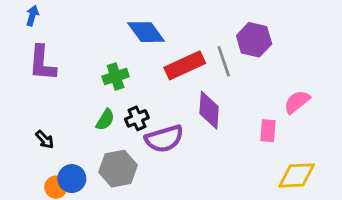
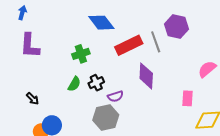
pink rectangle: (268, 131) -> (187, 98), moved
purple semicircle: (164, 139) -> (115, 96), size x0.6
gray hexagon: (118, 169) -> (106, 118), moved

